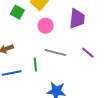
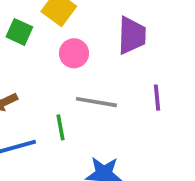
purple line: (88, 53) -> (157, 98), turned 48

